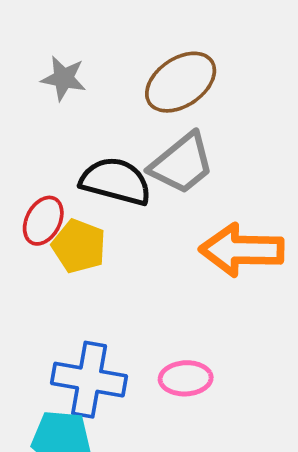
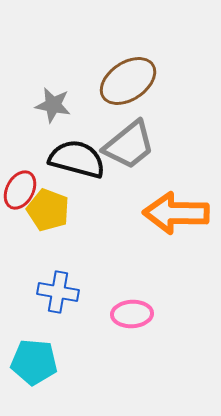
gray star: (64, 78) -> (53, 105), moved
blue cross: (89, 380) -> (58, 292), moved, size x0.7

